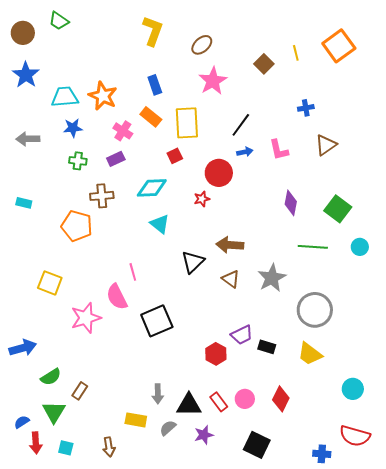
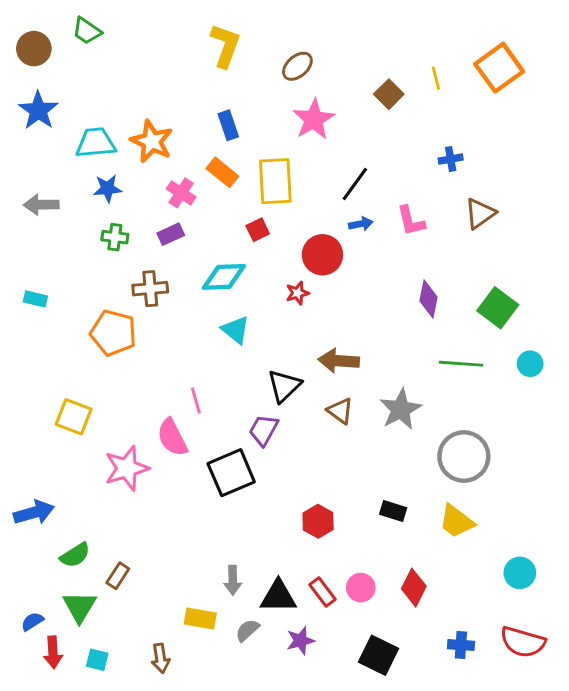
purple trapezoid: (242, 335) -> (264, 430), moved, turned 145
blue cross: (322, 454) -> (461, 645), moved

